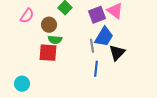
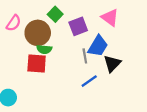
purple square: (97, 15) -> (78, 26), moved
brown circle: (49, 25) -> (38, 33), size x1.5
blue line: (96, 69) -> (89, 81), turned 49

